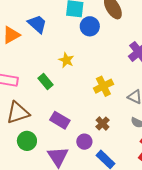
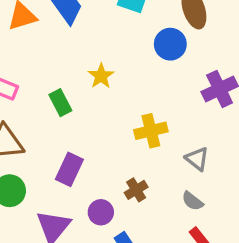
blue circle: (90, 26) -> (170, 44), moved
purple rectangle: (60, 120) -> (69, 169), turned 72

